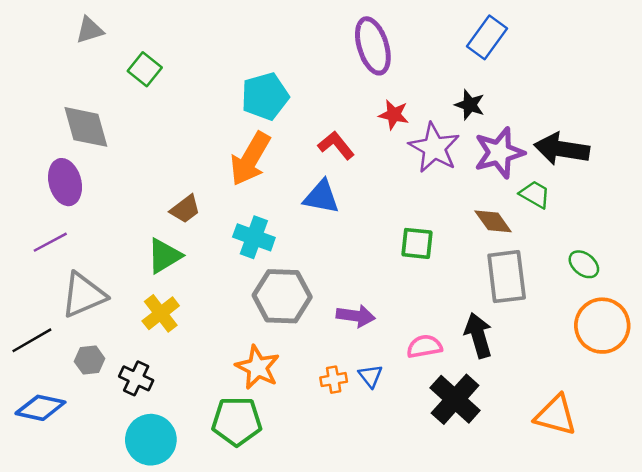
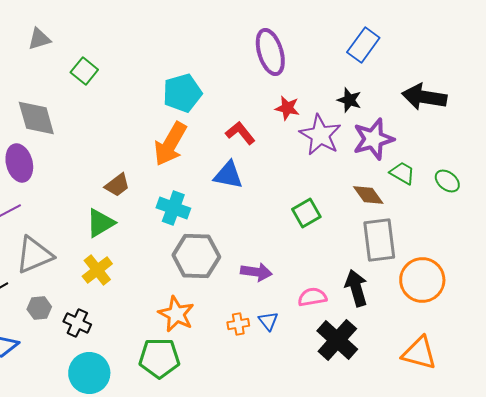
black arrow: (562, 149) -> (424, 97), moved
green square: (417, 243) -> (306, 213), turned -36
green ellipse: (584, 264) -> (447, 181), moved
orange circle: (602, 326) -> (422, 280), moved

